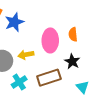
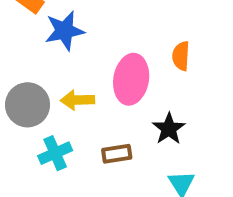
orange semicircle: (73, 34) -> (181, 56), moved
brown rectangle: (49, 78) -> (117, 154), size x0.6

